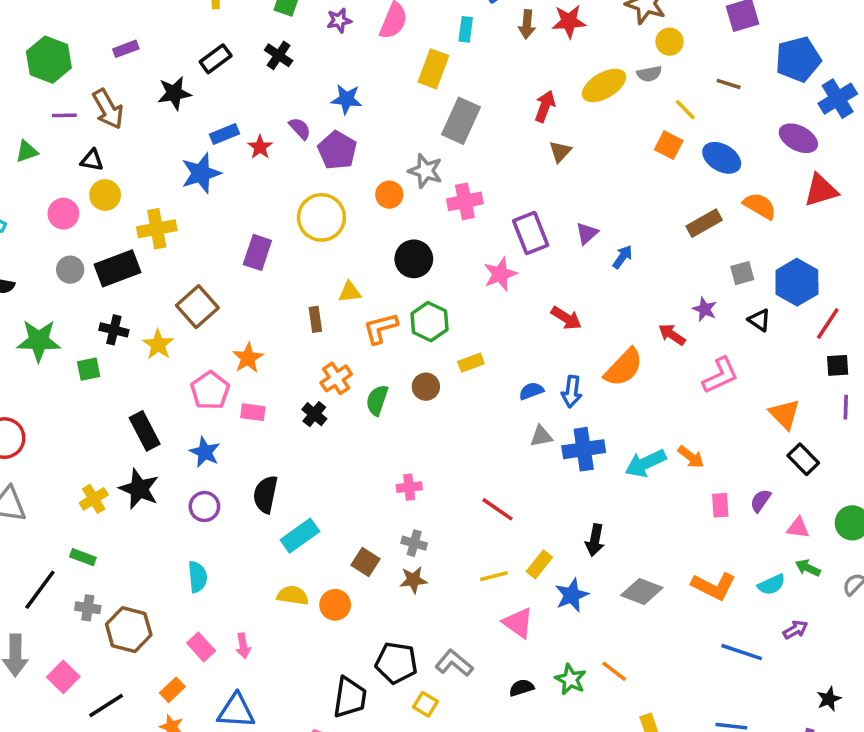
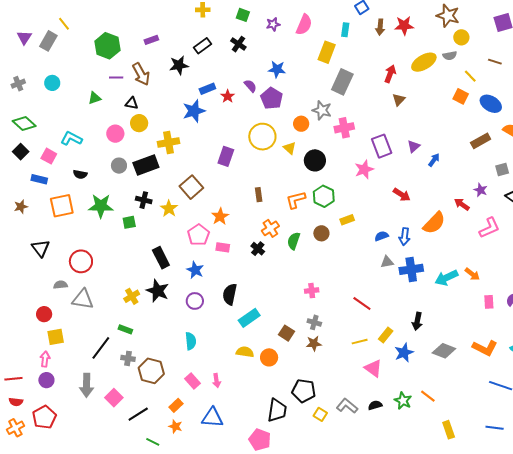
yellow triangle: (350, 292) -> (290, 148), moved, turned 48
gray L-shape: (454, 663) -> (347, 406), moved

